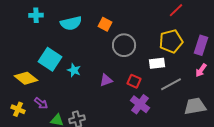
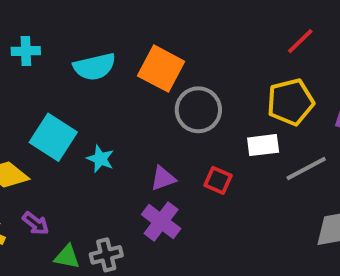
orange square: (105, 24) -> (161, 69), size x1.6
gray line: (171, 84) -> (306, 169), moved
purple cross: (140, 104) -> (161, 222), moved

